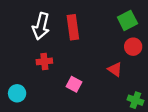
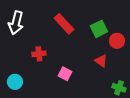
green square: (127, 20) -> (99, 29), moved
white arrow: (41, 26) -> (16, 23), moved
red rectangle: (73, 27) -> (64, 24), turned -35

